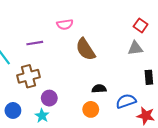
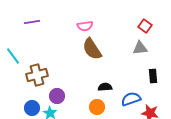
pink semicircle: (65, 24) -> (85, 26), moved
purple line: (35, 43) -> (32, 22), moved
blue circle: (13, 110) -> (32, 108), moved

